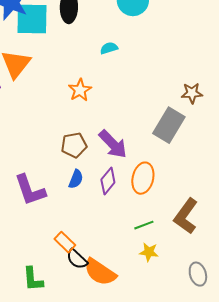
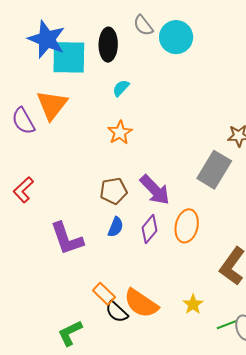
cyan semicircle: (109, 48) -> (121, 88), moved, turned -30
green line: (144, 225) -> (227, 325), moved
yellow star: (149, 252) -> (193, 304), turned 30
orange semicircle: (100, 272) -> (141, 303), moved
green L-shape: (33, 279) -> (70, 333), turned 68

